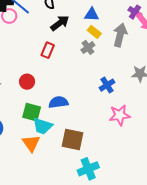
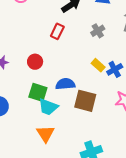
yellow rectangle: (94, 32) -> (98, 65), moved
brown square: (73, 139) -> (85, 101), moved
orange triangle: (31, 143) -> (45, 134), moved

